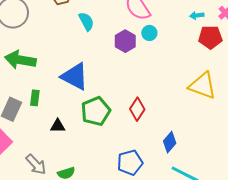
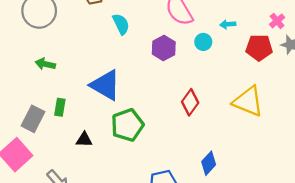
cyan arrow: (197, 15) -> (228, 24), moved
cyan circle: (149, 33) -> (203, 42), moved
green arrow: (20, 60) -> (45, 64), size x0.6
red diamond: (137, 109) -> (190, 102), moved

